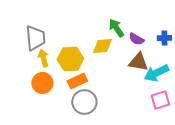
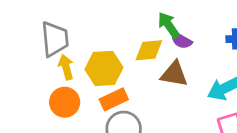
purple semicircle: (136, 39) -> (181, 40), moved
brown triangle: (138, 62) -> (174, 74), moved

